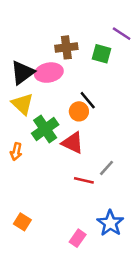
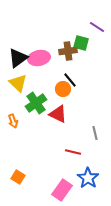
brown cross: (66, 47) -> (68, 51), moved
orange arrow: (16, 152) -> (13, 121), turned -32
gray line: (107, 168) -> (95, 133), moved, turned -56
red line: (84, 180) -> (73, 152), moved
pink rectangle: (78, 238) -> (62, 190), size x1.5

